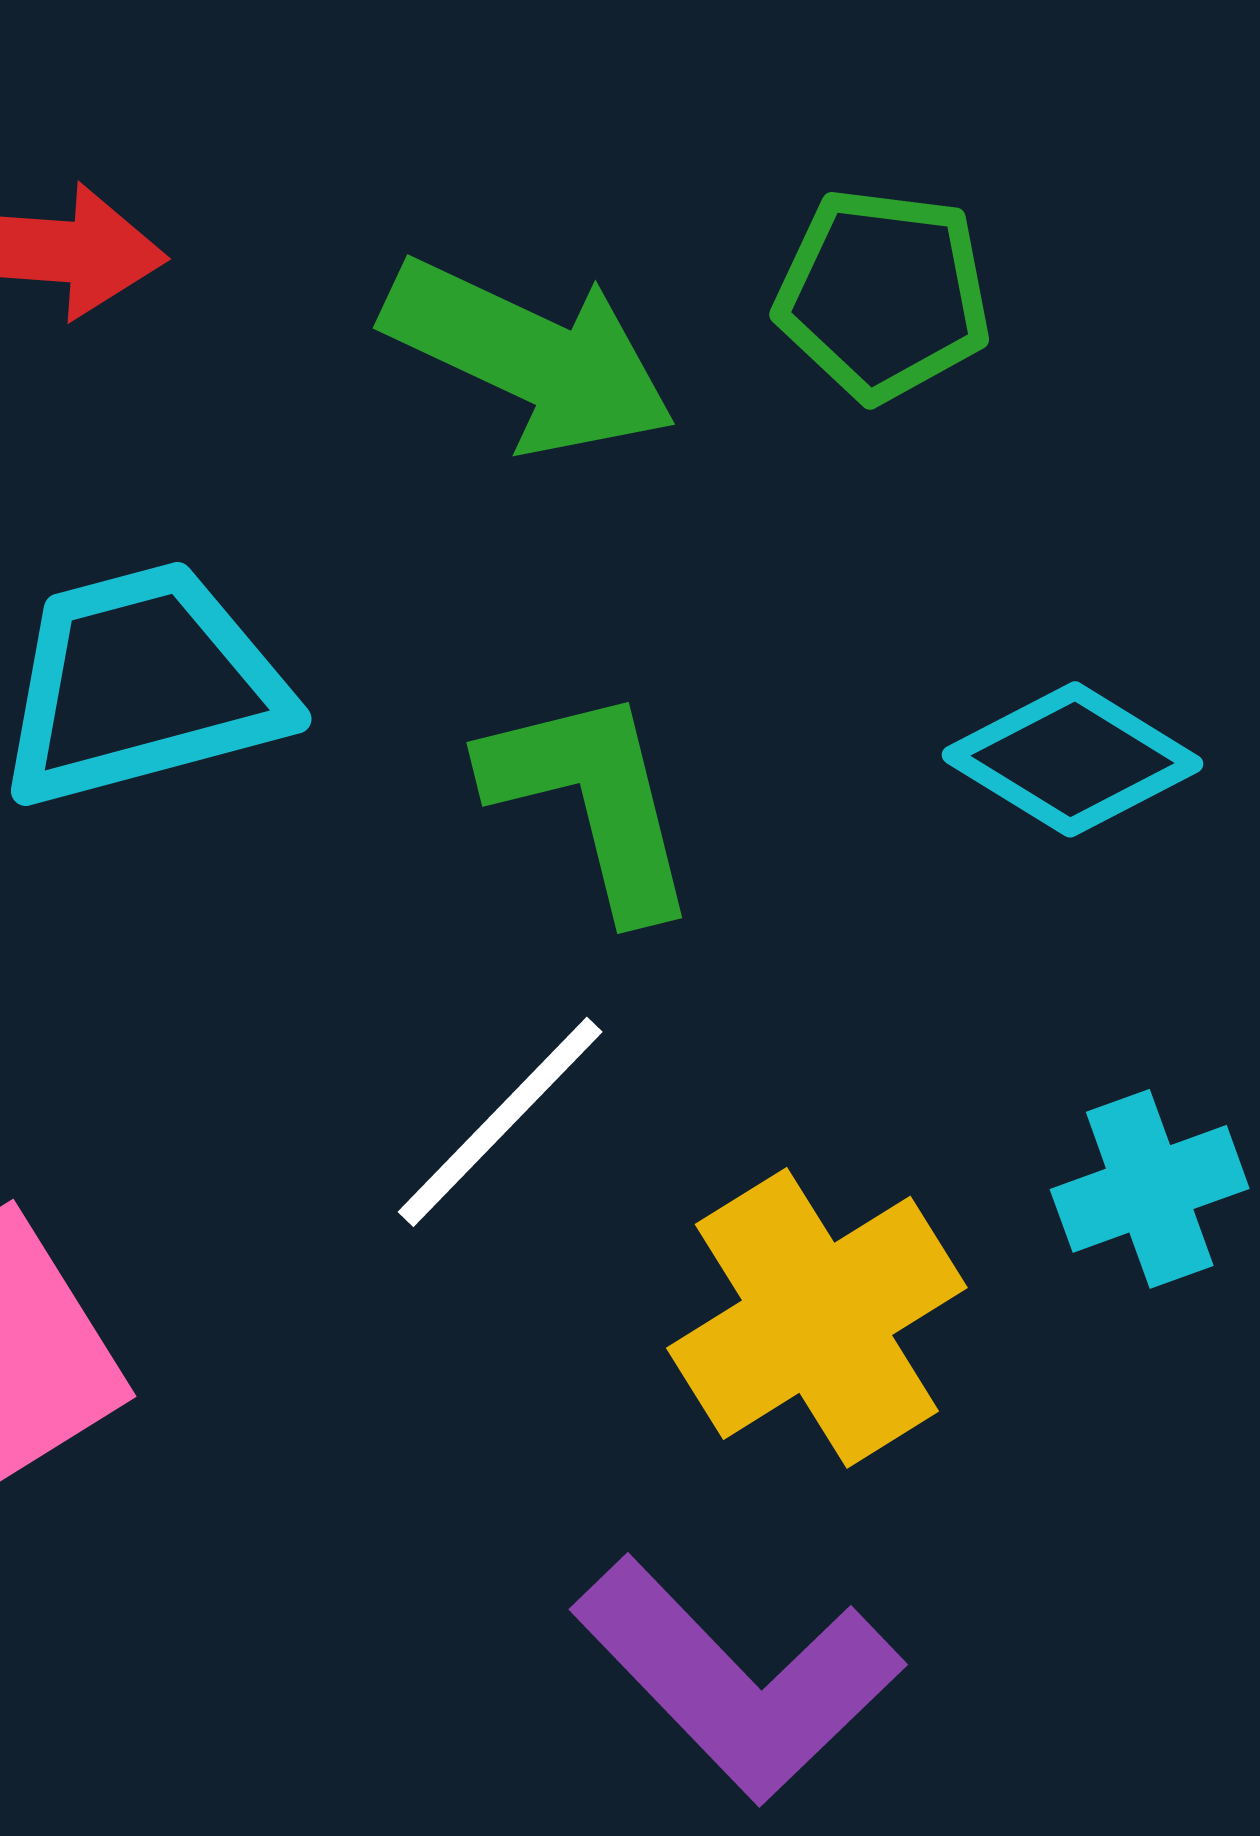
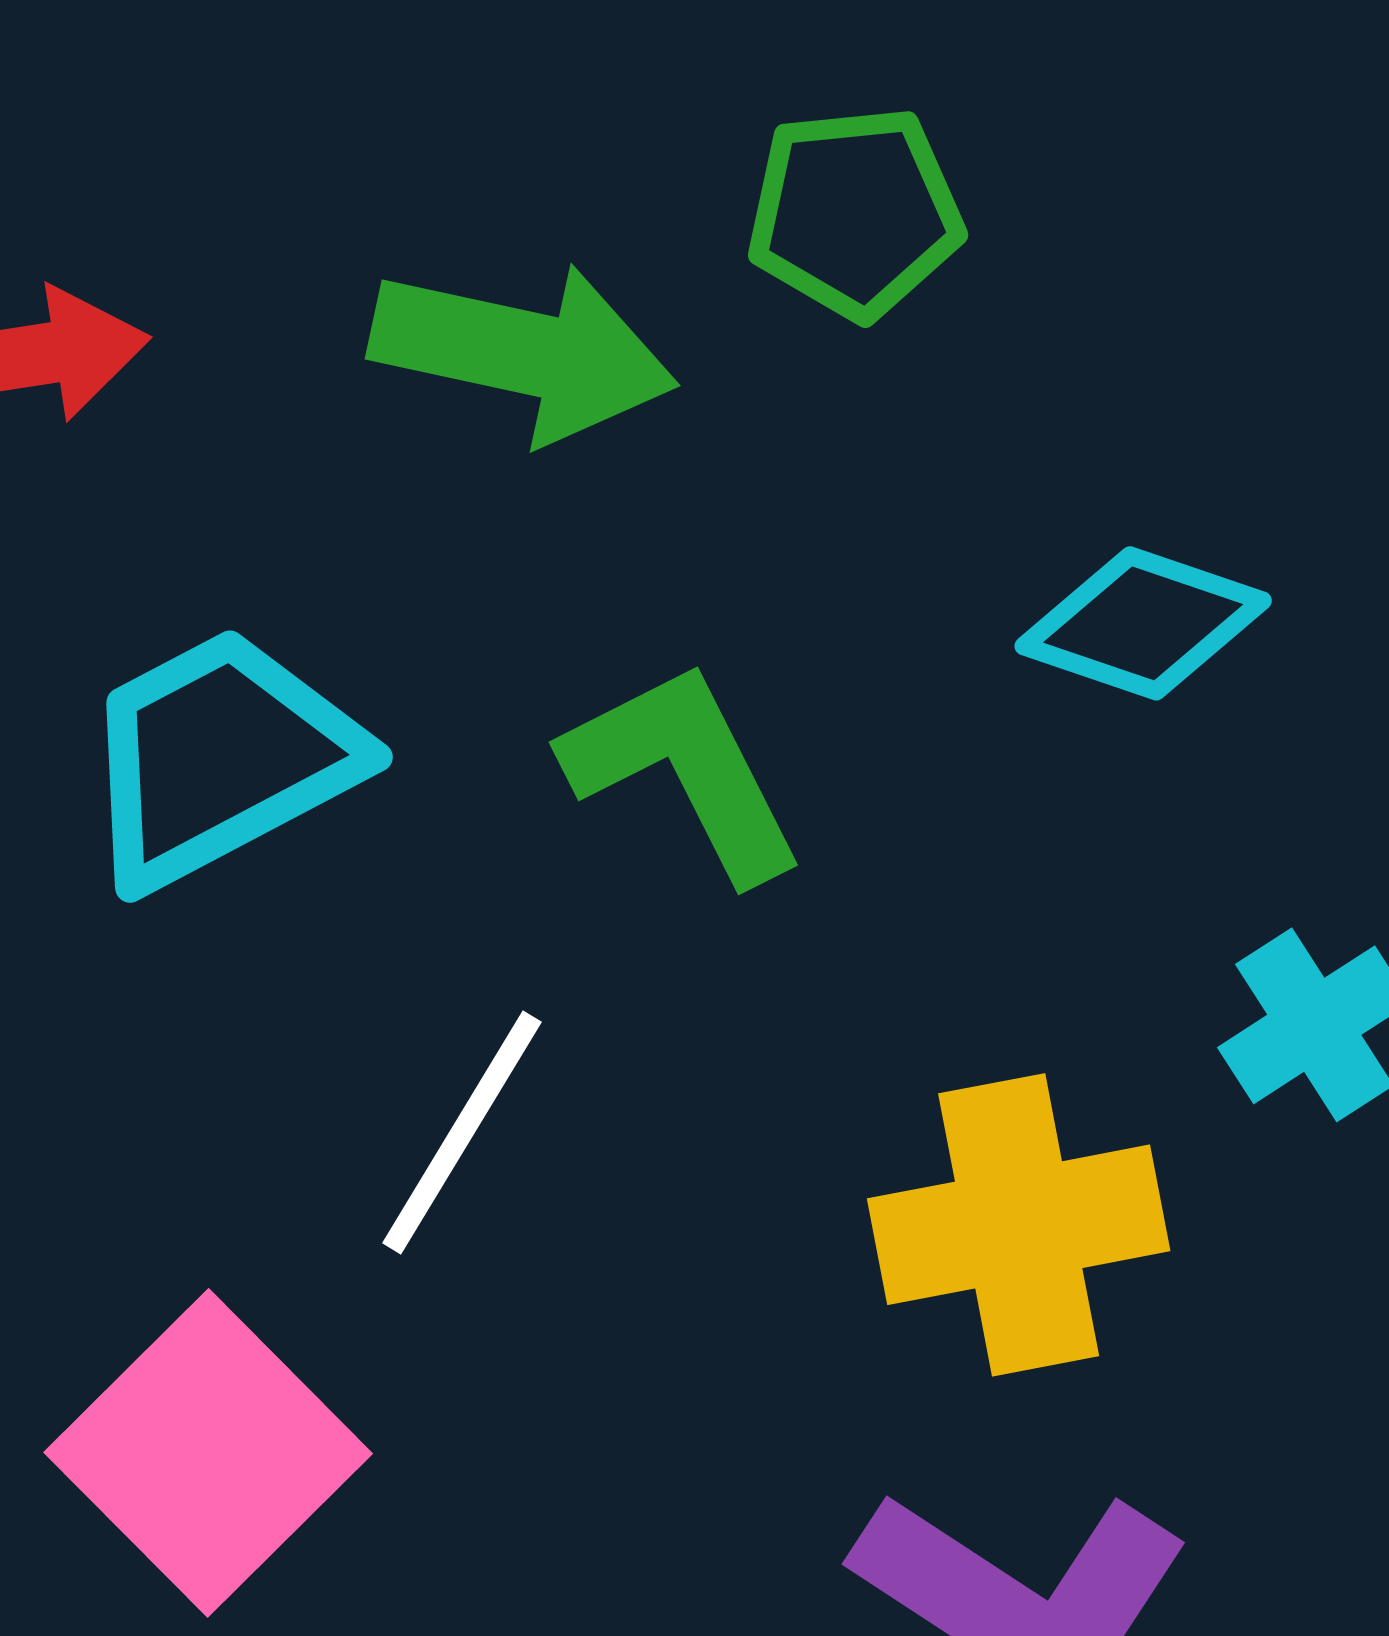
white line: (500, 1122) -> (462, 1133), moved
yellow cross: (817, 1318) -> (1019, 1225), turned 34

